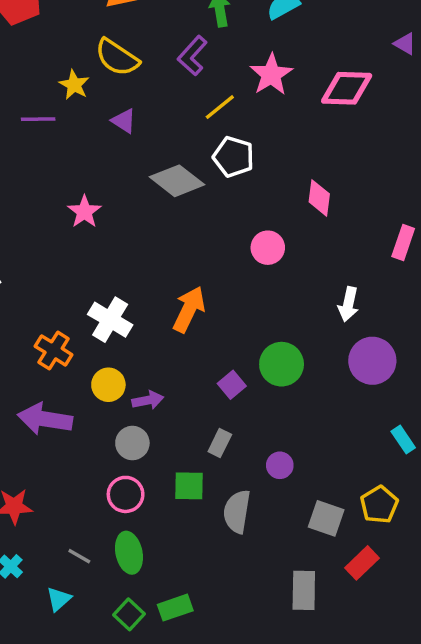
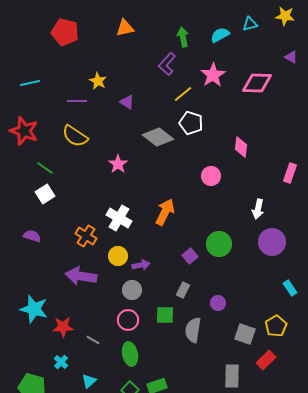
yellow semicircle: (117, 57) -> (75, 136), moved
pink star: (84, 212) -> (118, 164), moved
gray line: (79, 556) -> (93, 340), moved

